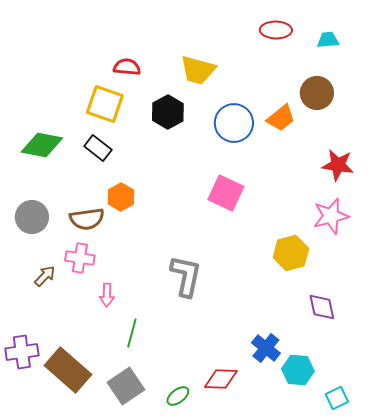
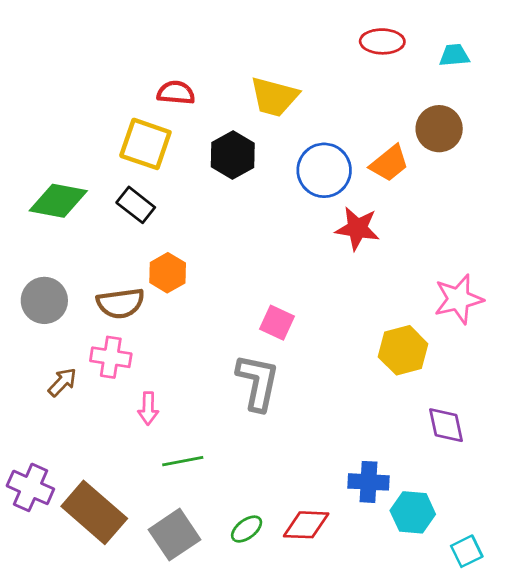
red star: (338, 165) -> (357, 228), moved
pink square: (226, 193) -> (277, 323), moved, size x0.7
green line: (132, 333) -> (183, 461), turned 64
blue cross: (266, 348) -> (368, 482), turned -36
purple cross: (22, 352) -> (30, 487), turned 32
green ellipse: (178, 396) -> (247, 529), moved

